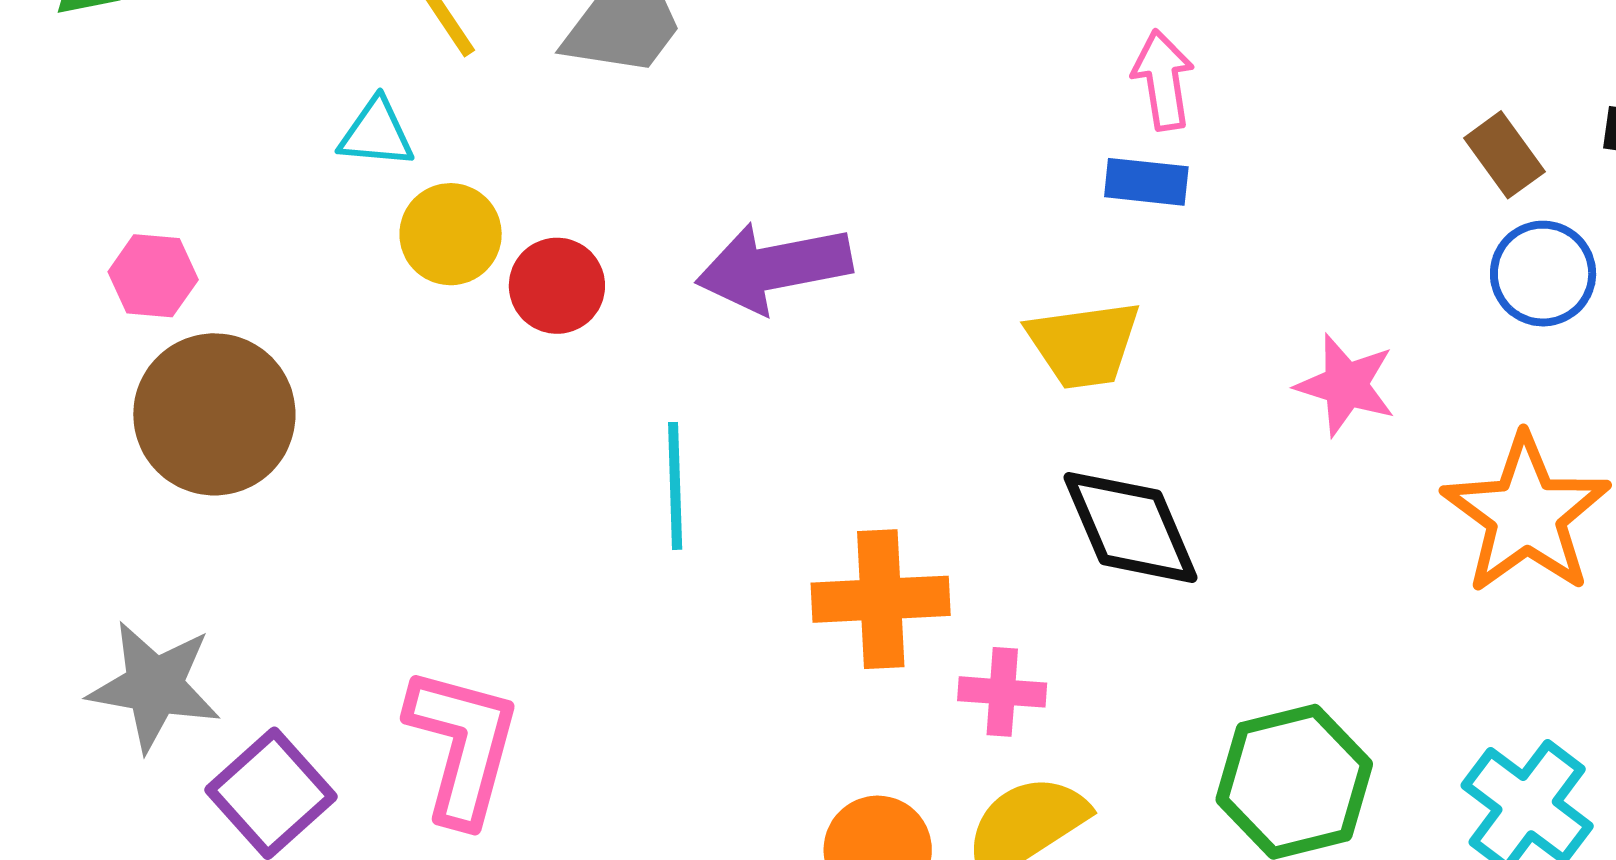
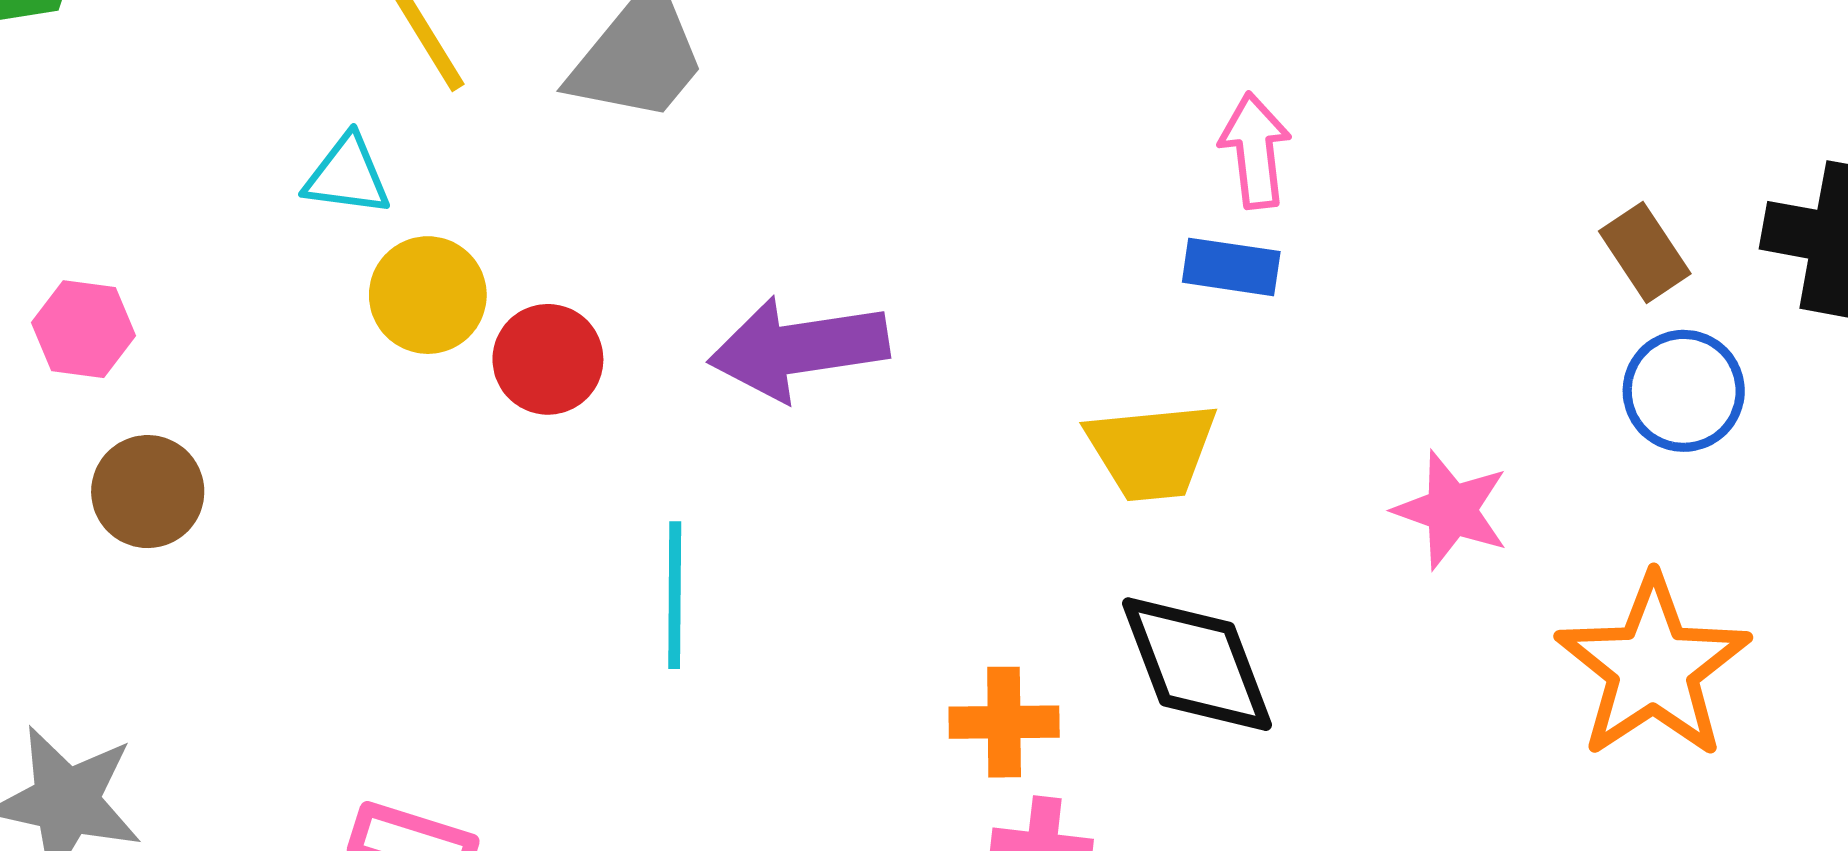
brown circle: (214, 414) -> (148, 492), size x0.6
orange cross: (881, 599) -> (1004, 722), moved, size x0.7

